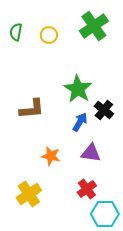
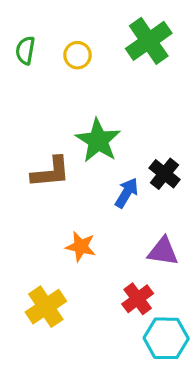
green star: (78, 89) -> (98, 141), moved
purple triangle: (91, 153) -> (163, 251), moved

